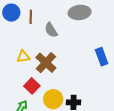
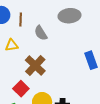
yellow triangle: (23, 57) -> (12, 45), moved

